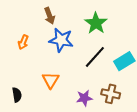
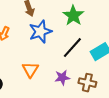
blue star: (61, 40) -> (40, 32), turned -30
purple star: (84, 98) -> (62, 78), moved

